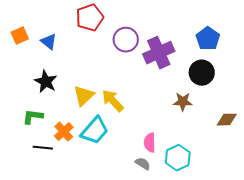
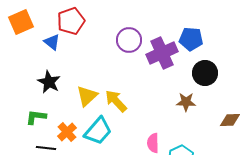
red pentagon: (90, 18) -> (71, 21), moved
orange square: (20, 36) -> (21, 22), moved, size x1.4
blue pentagon: (208, 39) -> (191, 39), moved, turned -30

